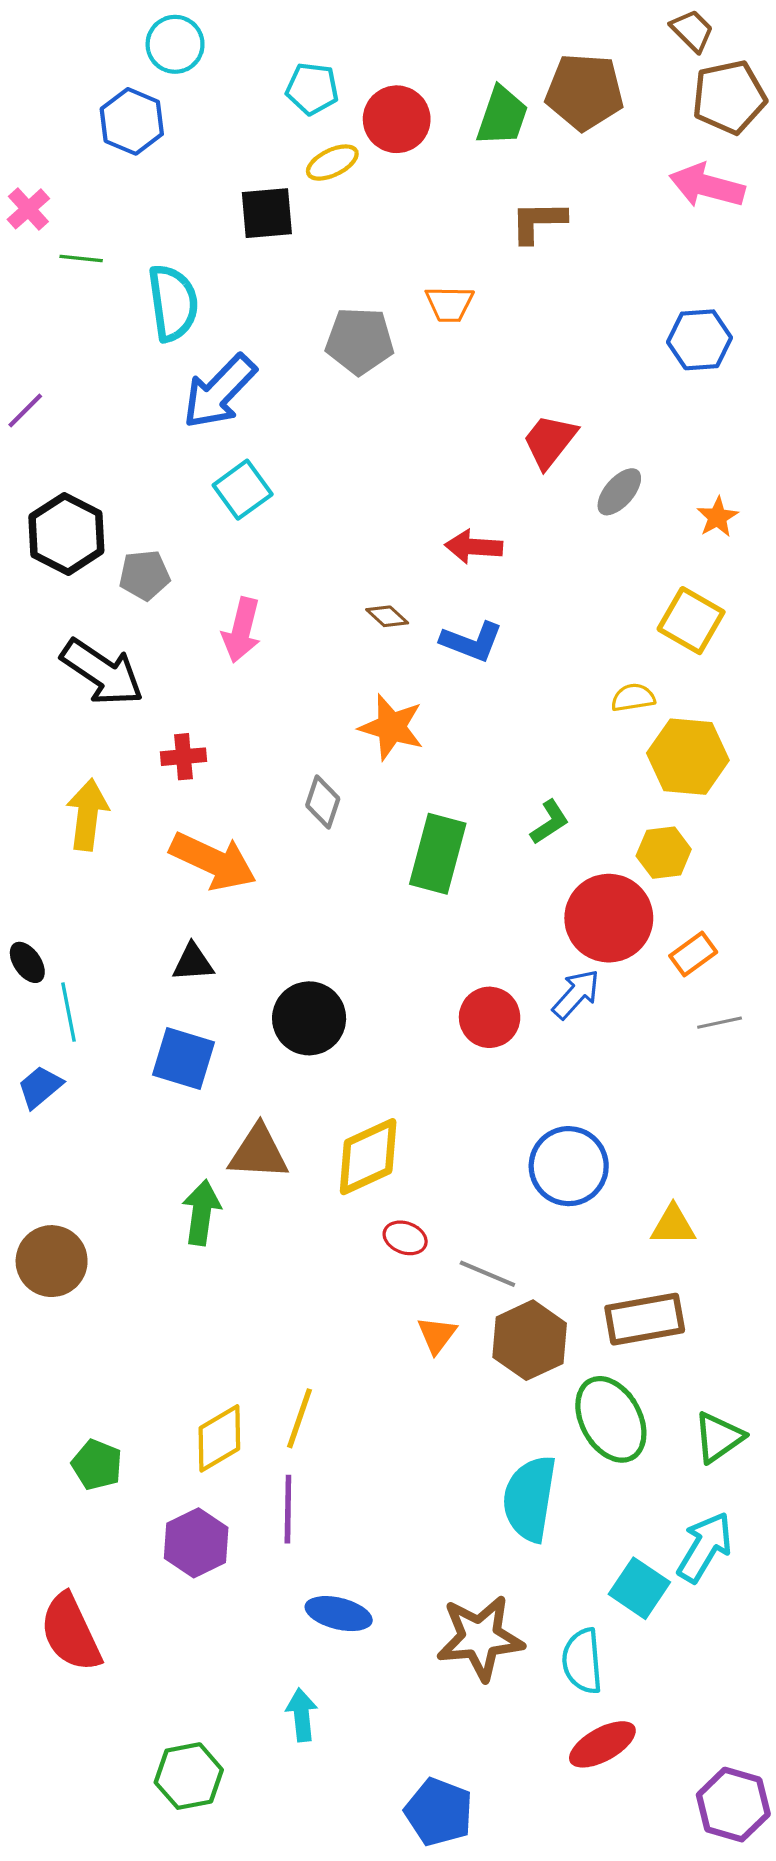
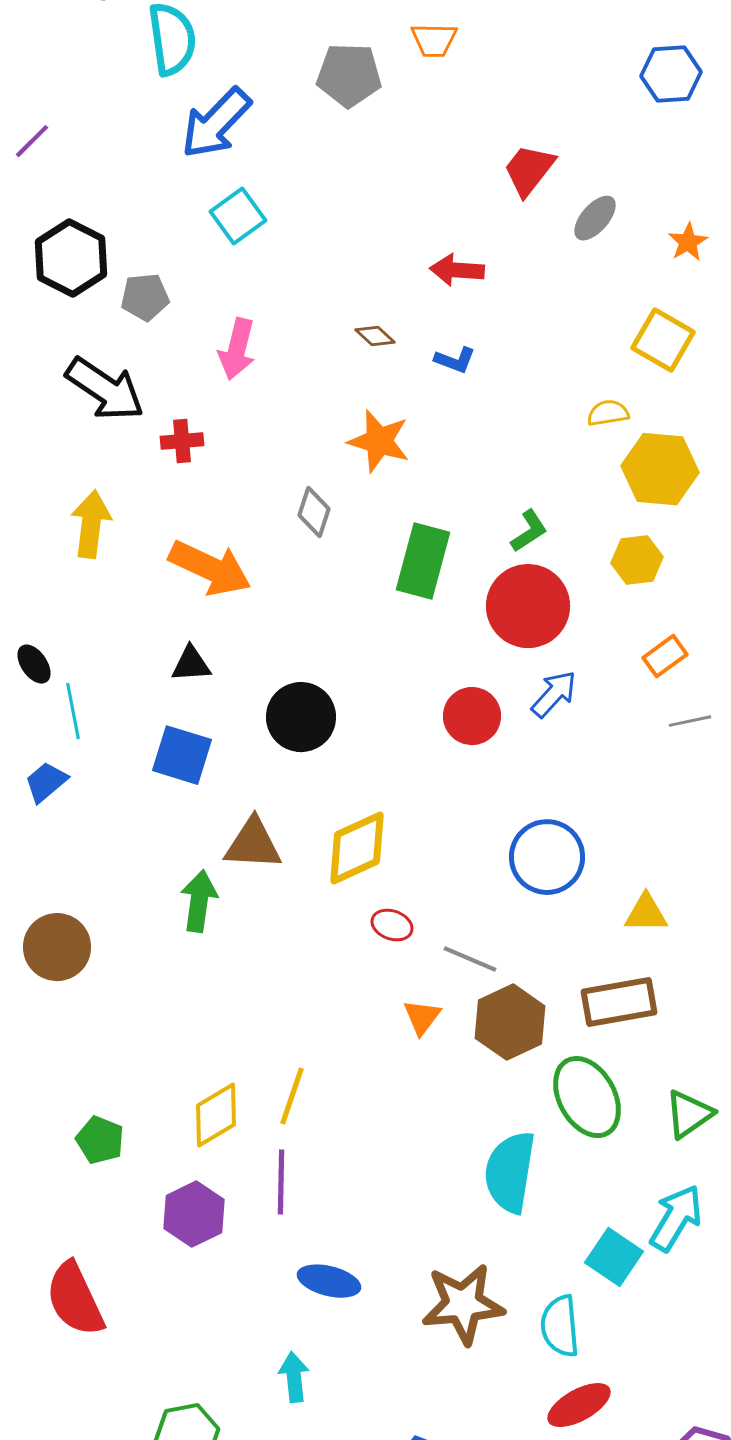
blue L-shape: (472, 642) -> (455, 360), size x0.7
red cross: (183, 757) -> (182, 441), moved
red circle: (609, 918) -> (528, 606), moved

